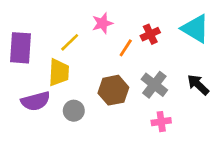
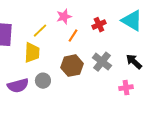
orange line: (126, 48) -> (73, 36), moved
purple semicircle: (36, 101) -> (18, 86), moved
pink cross: (161, 122) -> (126, 88), moved

